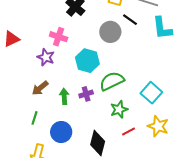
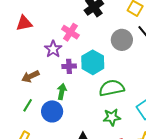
brown arrow: (40, 88) -> (30, 76), moved
purple cross: (86, 94) -> (69, 66), moved
blue circle: (61, 132) -> (52, 111), moved

